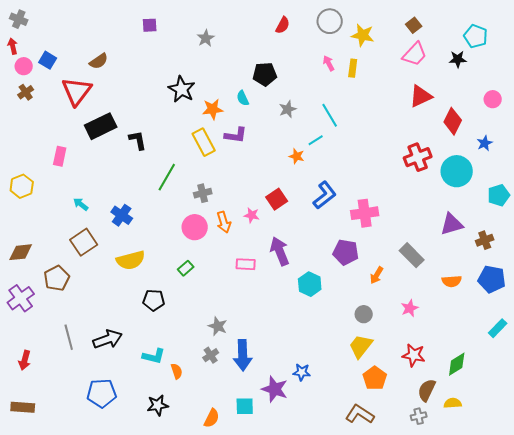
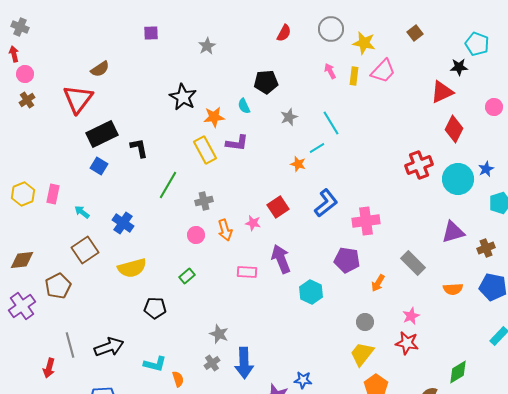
pink trapezoid: (415, 54) -> (383, 71), moved
blue square: (48, 60) -> (99, 166), moved
red triangle: (421, 96) -> (442, 92), moved
blue star: (485, 143) -> (486, 169), moved
pink rectangle: (60, 156) -> (53, 194), moved
pink circle: (195, 227) -> (196, 235), size x0.7
red star: (414, 355) -> (407, 343), moved
red arrow: (25, 360) -> (49, 368), moved

